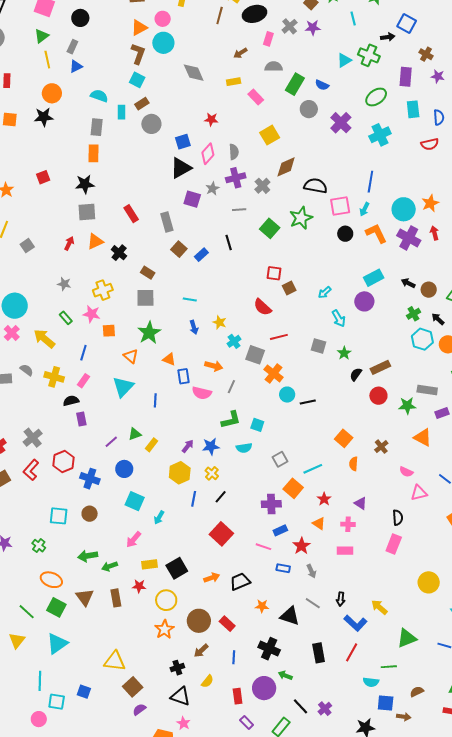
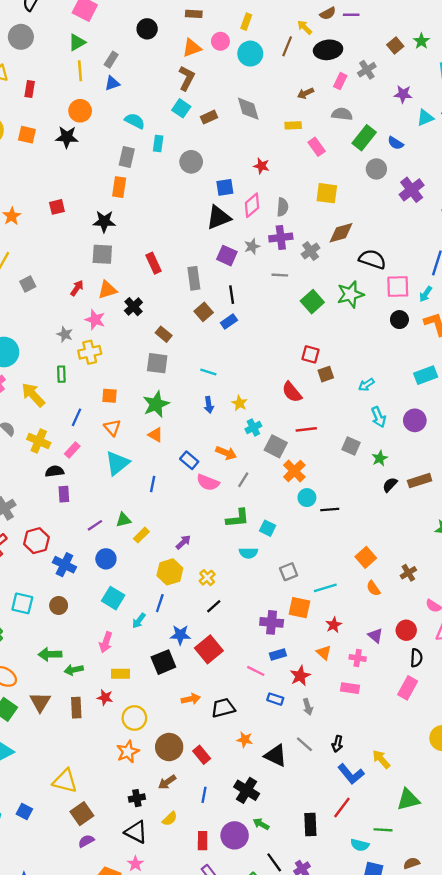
black circle: (80, 18) -> (147, 29), moved
purple star: (313, 28) -> (403, 94), moved
cyan circle: (163, 43) -> (250, 54), moved
brown rectangle: (142, 104) -> (209, 117), moved
yellow square: (270, 135) -> (327, 193), turned 30
black line: (229, 242) -> (232, 295), moved
yellow cross: (103, 290) -> (90, 352), moved
purple circle: (364, 301) -> (415, 420), moved
pink star: (92, 314) -> (95, 320), moved
green rectangle: (66, 318) -> (61, 374), turned 32
orange triangle: (131, 356) -> (112, 428), moved
orange triangle: (169, 359) -> (155, 435), moved
blue rectangle: (183, 376) -> (189, 460), turned -49
red circle: (378, 396) -> (406, 630), moved
blue star: (211, 446) -> (180, 635), moved
orange semicircle: (354, 464) -> (373, 588), turned -48
orange square: (293, 488) -> (299, 608), turned -36
blue line: (194, 499) -> (160, 603), moved
pink arrow: (134, 539) -> (106, 642), turned -30
black square: (177, 568) -> (163, 662), moved
black rectangle: (319, 653) -> (310, 824), moved

